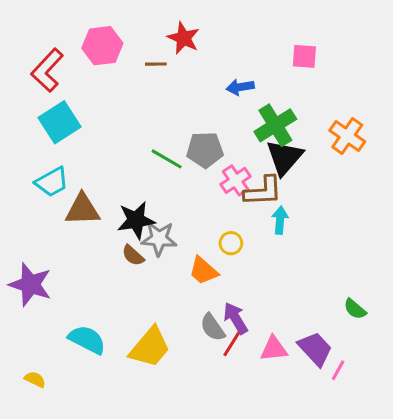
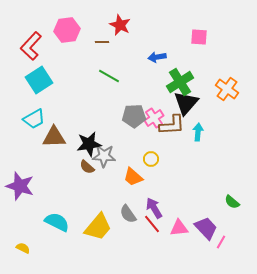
gray pentagon: (205, 150) -> (134, 116), moved
green line: (167, 159) -> (109, 76), moved
cyan arrow: (280, 220) -> (198, 132), moved
gray semicircle: (213, 327) -> (128, 214), moved
red line: (232, 343) -> (152, 224), turned -72

